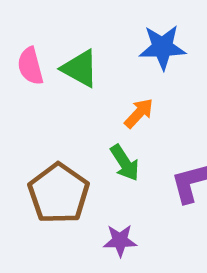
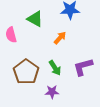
pink semicircle: (30, 66) -> (11, 35), moved
green arrow: (125, 163) -> (55, 68), moved

